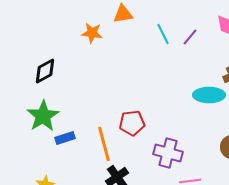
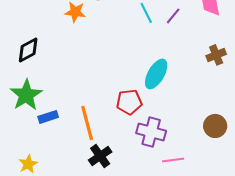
cyan ellipse: (209, 95) -> (156, 74), moved, turned -60
red pentagon: (132, 123) -> (129, 102), moved

